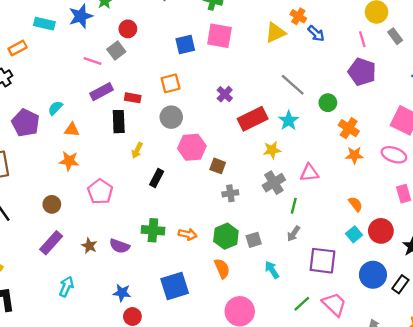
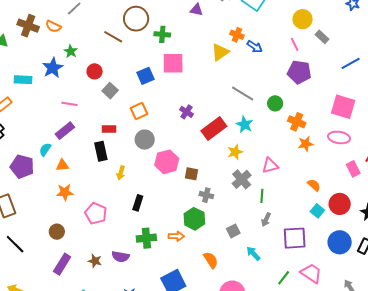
gray square: (116, 50) -> (110, 91), moved
purple rectangle: (102, 92) -> (65, 131), moved
black rectangle: (157, 178) -> (138, 203), moved
gray cross: (230, 193) -> (206, 195), turned 32
green hexagon: (226, 236) -> (194, 219), moved

